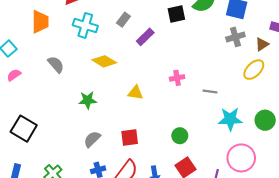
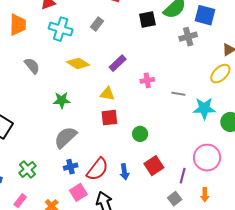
purple rectangle: (145, 37) -> (118, 63), moved
gray cross: (235, 37) -> (188, 37), moved
cyan star: (230, 119) -> (204, 108), moved
green circle: (180, 136) -> (140, 134), moved
red square: (130, 137) -> (109, 118), moved
gray semicircle: (92, 139) -> (65, 137), size x1.4

